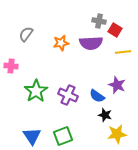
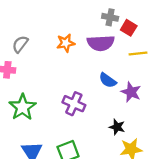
gray semicircle: (26, 34) -> (20, 44), moved
green star: (36, 91) -> (23, 107), moved
blue semicircle: (97, 96) -> (108, 80), moved

